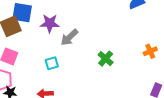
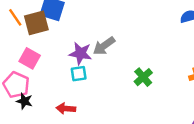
purple star: (50, 23) -> (80, 53), moved

